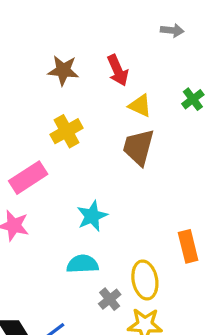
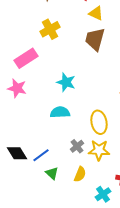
cyan star: (92, 216) -> (66, 82), turned -30
gray cross: (110, 299) -> (77, 146), moved

